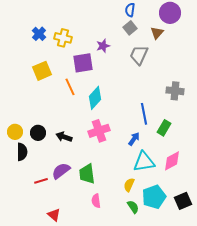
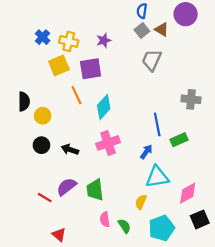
brown triangle: (157, 33) -> (162, 29), moved, turned -40
purple star: (103, 46) -> (104, 40), moved
yellow square: (42, 71) -> (59, 65), moved
green rectangle: (164, 128) -> (179, 140), turned 35
yellow circle: (15, 132) -> (43, 116), moved
black semicircle: (22, 152) -> (24, 102), moved
pink diamond: (172, 161) -> (188, 193), moved
red line: (41, 181) -> (45, 198), turned 48
cyan pentagon: (154, 197) -> (162, 228), moved
green semicircle: (133, 207) -> (124, 226), moved

